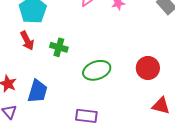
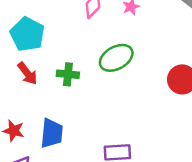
green ellipse: (97, 70) -> (116, 58), moved

